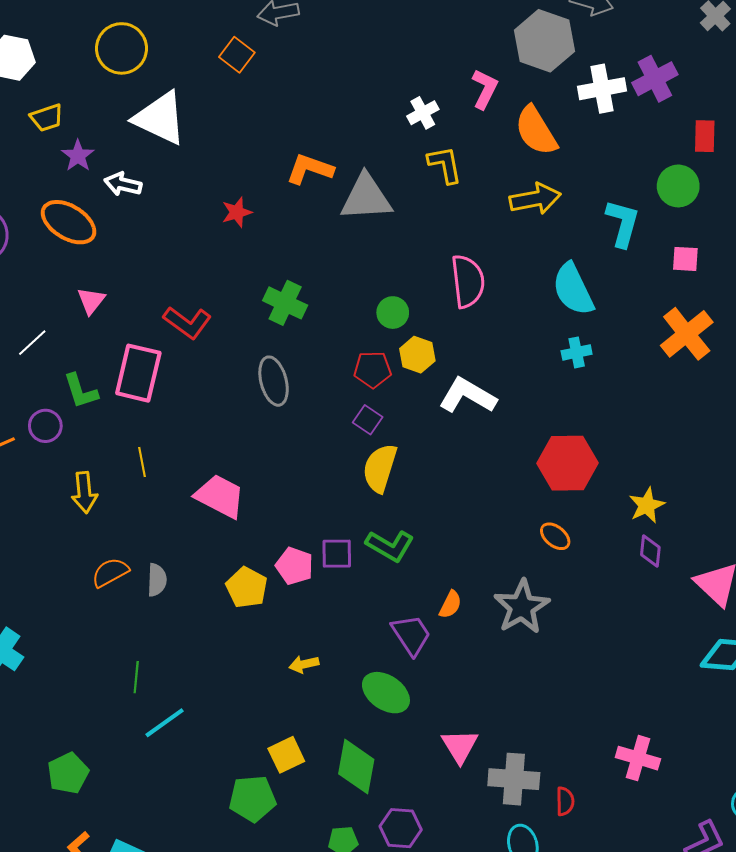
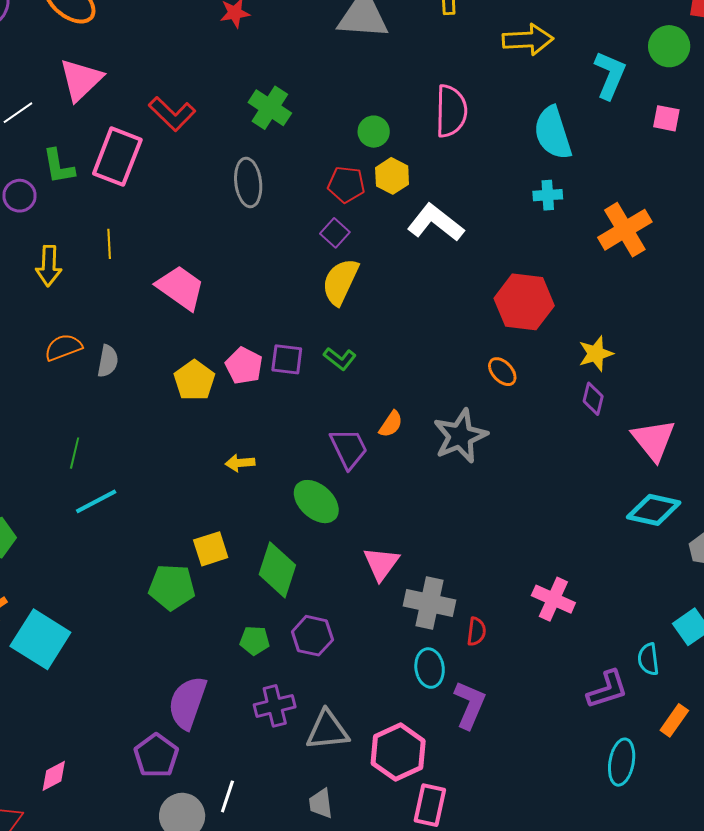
pink triangle: (91, 301) -> (81, 80), size x1.6
orange cross: (687, 334) -> (625, 230), moved
green L-shape: (390, 546) -> (340, 359), size x0.7

